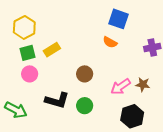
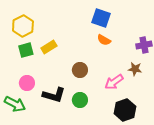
blue square: (118, 19) -> (101, 18), moved
pink circle: (30, 74) -> (27, 83), moved
brown star: (143, 85) -> (135, 69), moved

